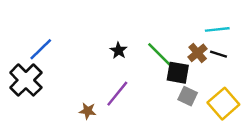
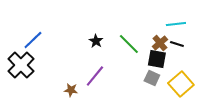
black square: (178, 73) -> (157, 59), moved

